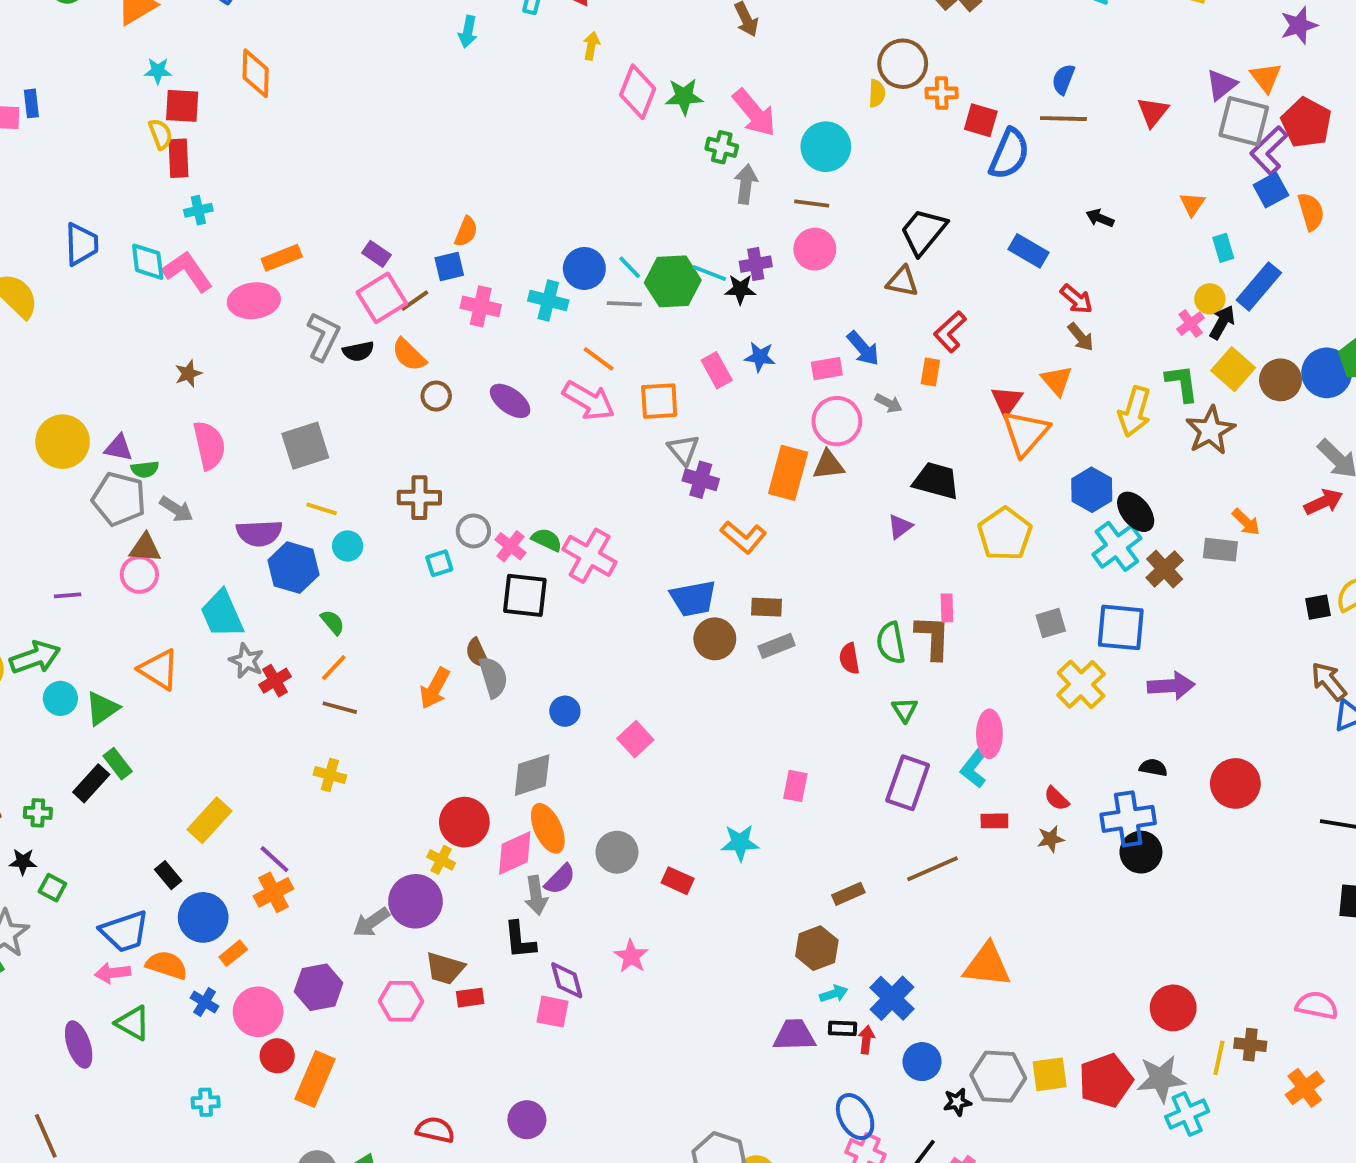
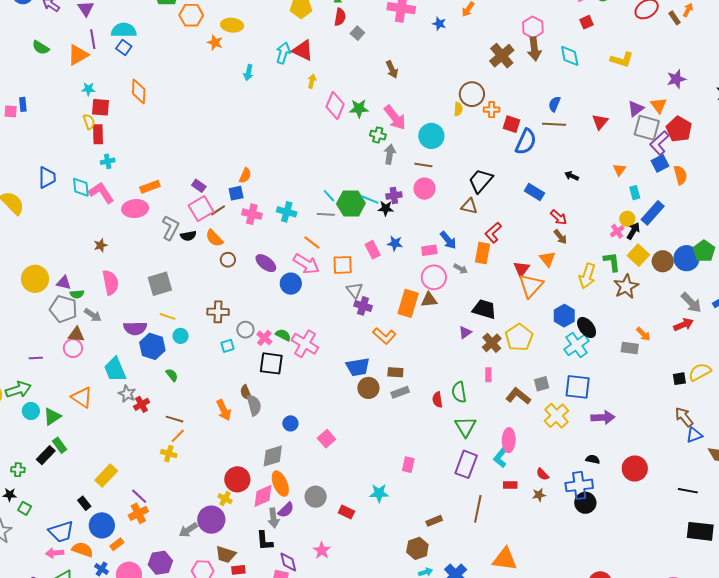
blue circle: (584, 268) -> (291, 284), moved
orange rectangle: (930, 372) -> (483, 253), size x1.5
brown cross: (1165, 569) -> (492, 343), moved
brown L-shape: (933, 637) -> (518, 396), moved, turned -55
orange line: (334, 668) -> (178, 436), moved
orange arrow: (435, 688) -> (224, 410), turned -55
green triangle: (905, 710) -> (465, 427), size x1.6
brown line: (932, 869) -> (478, 509), turned -56

